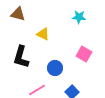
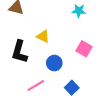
yellow triangle: (43, 34) -> (43, 36), moved

